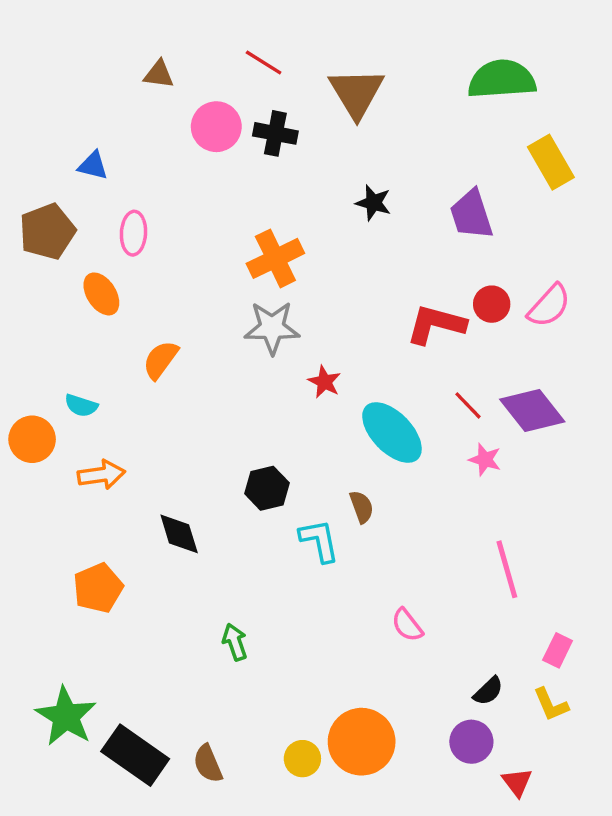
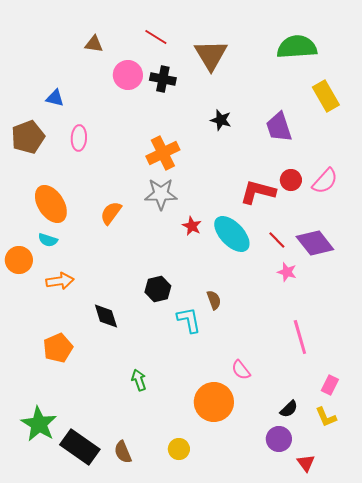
orange ellipse: (101, 294) -> (51, 204), moved, size x1.5
orange semicircle: (161, 360) -> (111, 213), moved
cyan ellipse: (392, 432) -> (232, 234), moved
orange circle: (362, 742) -> (214, 402), moved

